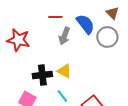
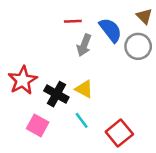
red star: (18, 40) -> (23, 80), moved, turned 30
black cross: (42, 75) -> (56, 94), turned 36

